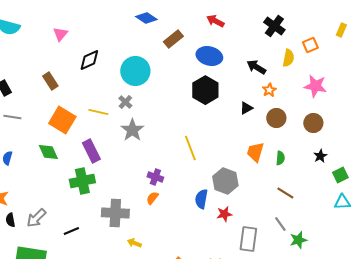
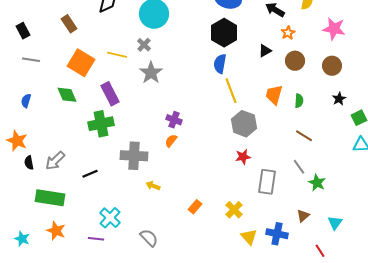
yellow line: (190, 148) -> (231, 91), moved
blue semicircle: (201, 199) -> (220, 64), moved
green star: (298, 240) -> (317, 183), turned -30

